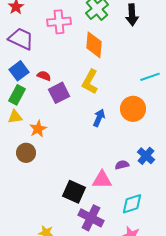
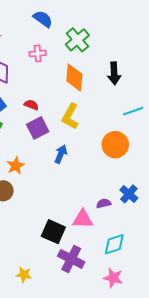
black arrow: (132, 15) -> (114, 73), moved
pink cross: (59, 22) -> (38, 53), size x0.7
red semicircle: (44, 76) -> (31, 105), moved
blue arrow: (99, 118) -> (61, 154), moved

